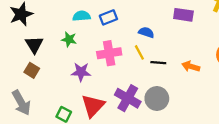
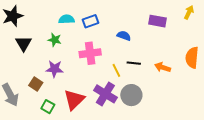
yellow line: (139, 52) -> (116, 70), moved
brown square: (32, 70) -> (36, 84), moved
purple star: (81, 72) -> (54, 69), moved

